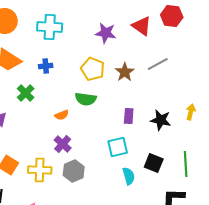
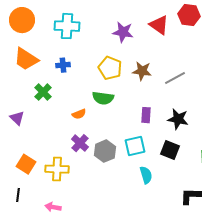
gray line: (158, 64) -> (175, 78), moved
brown star: (125, 72) -> (142, 71), turned -30
black square: (154, 163) -> (170, 150), moved
gray hexagon: (74, 171) -> (105, 151), moved

